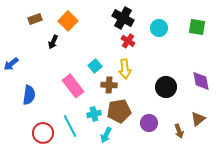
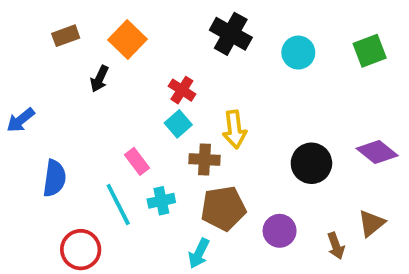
green square: (197, 27) -> (370, 51), turned -30
red cross: (128, 41) -> (182, 90), moved
purple diamond: (201, 81) -> (377, 152), turned -40
pink rectangle: (73, 86) -> (137, 161), size x0.6
cyan cross: (94, 114) -> (161, 201), moved
cyan line: (70, 126) -> (118, 205), moved

